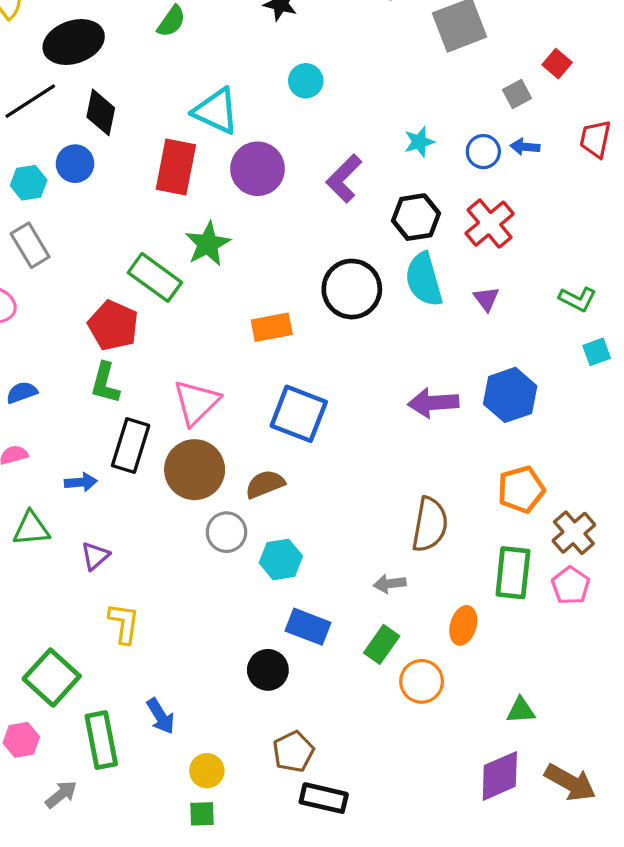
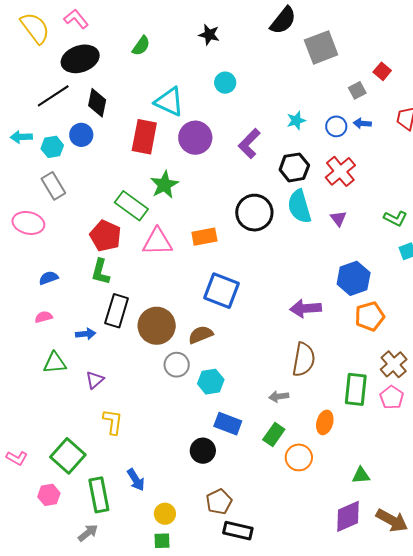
pink triangle: (196, 402) -> (157, 242), moved, turned 44
purple arrow: (433, 403) -> (306, 308), moved
orange pentagon: (521, 489) -> (370, 316), moved
gray arrow: (61, 794) -> (88, 533), moved

